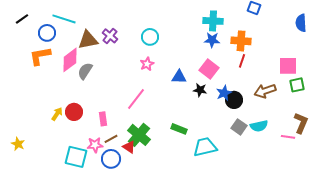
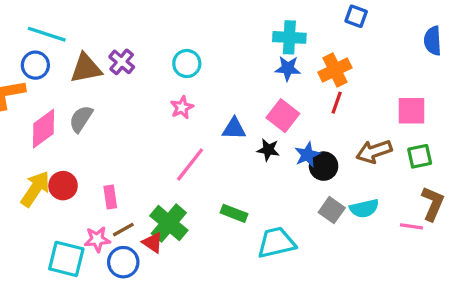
blue circle: (47, 33) -> (35, 65), moved
orange cross: (241, 41) -> (335, 70), turned -30
pink diamond: (70, 60) -> (43, 129), moved
green square: (297, 85) -> (420, 156), moved
pink line: (136, 99) -> (190, 164), moved
yellow arrow: (57, 114) -> (35, 189), size x1.6

